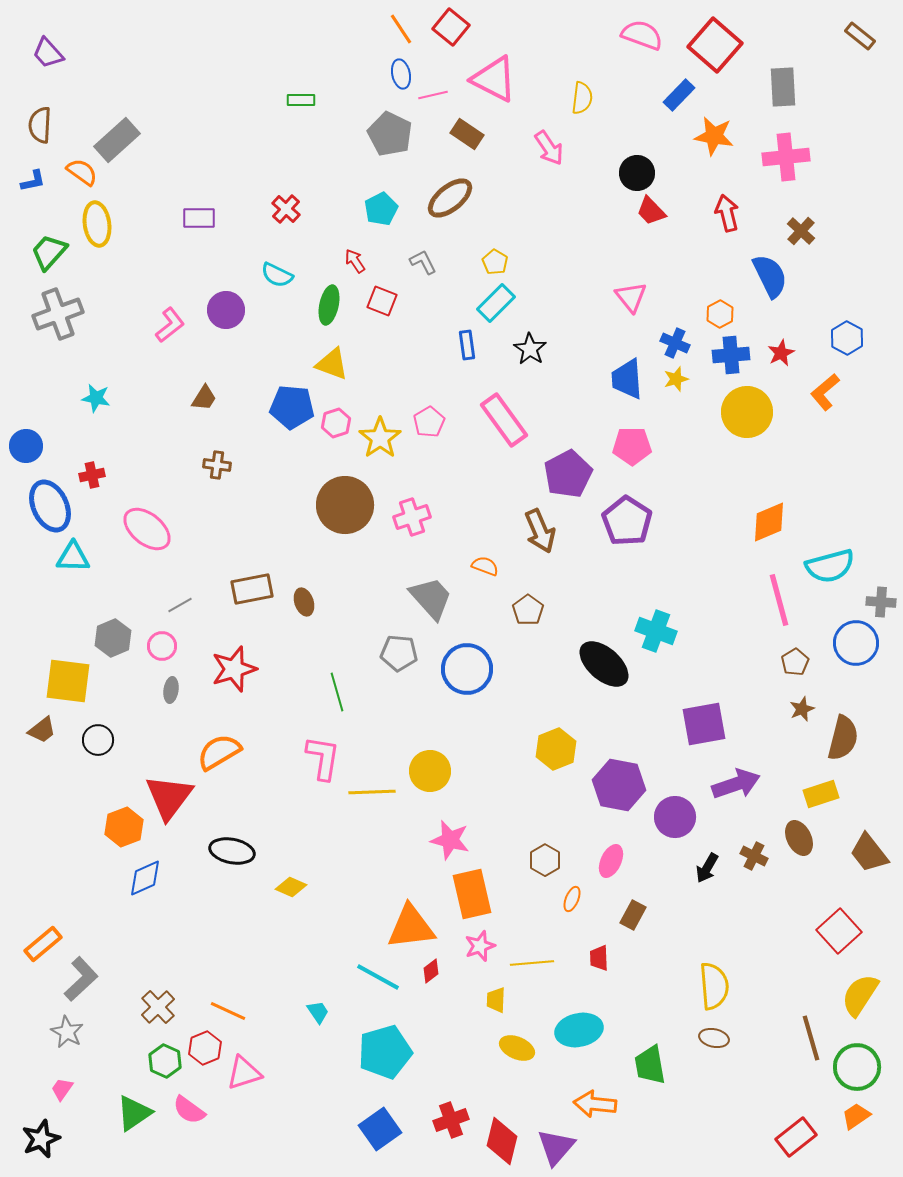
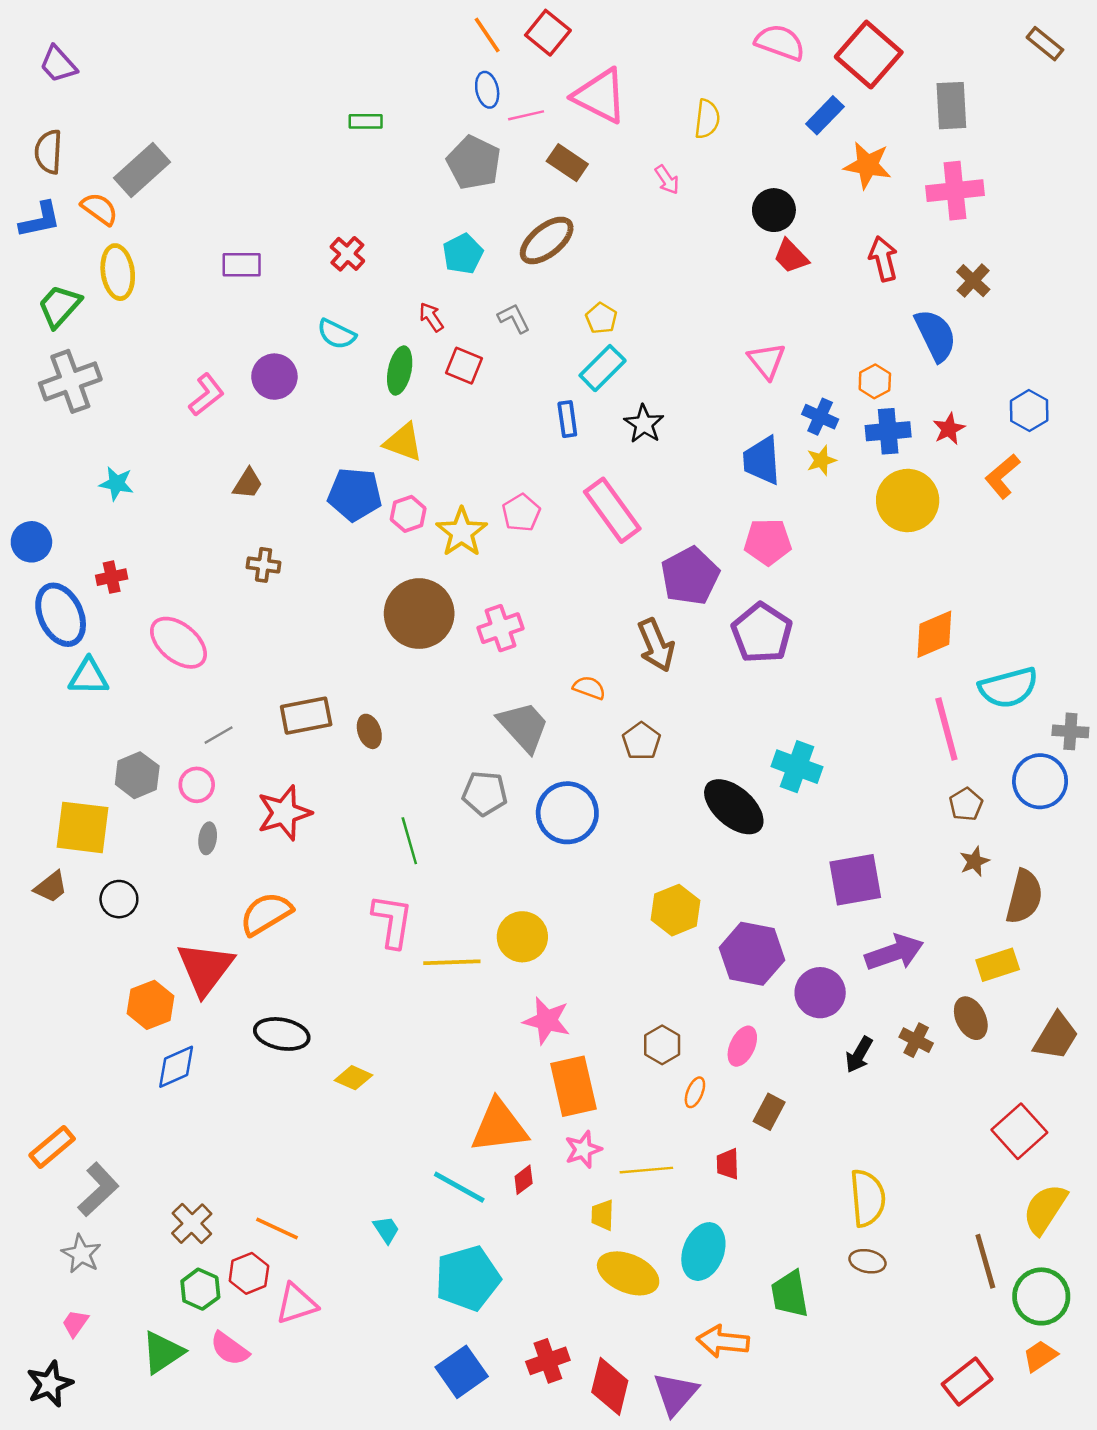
pink arrow: (549, 148) -> (667, 180), size x0.7
blue L-shape: (33, 181) -> (40, 220), size x1.4
brown trapezoid: (869, 853) -> (1056, 1036), turned -111
cyan ellipse: (579, 1030) -> (703, 1252), turned -57
yellow ellipse: (517, 1048) -> (628, 1273), size x1.4

